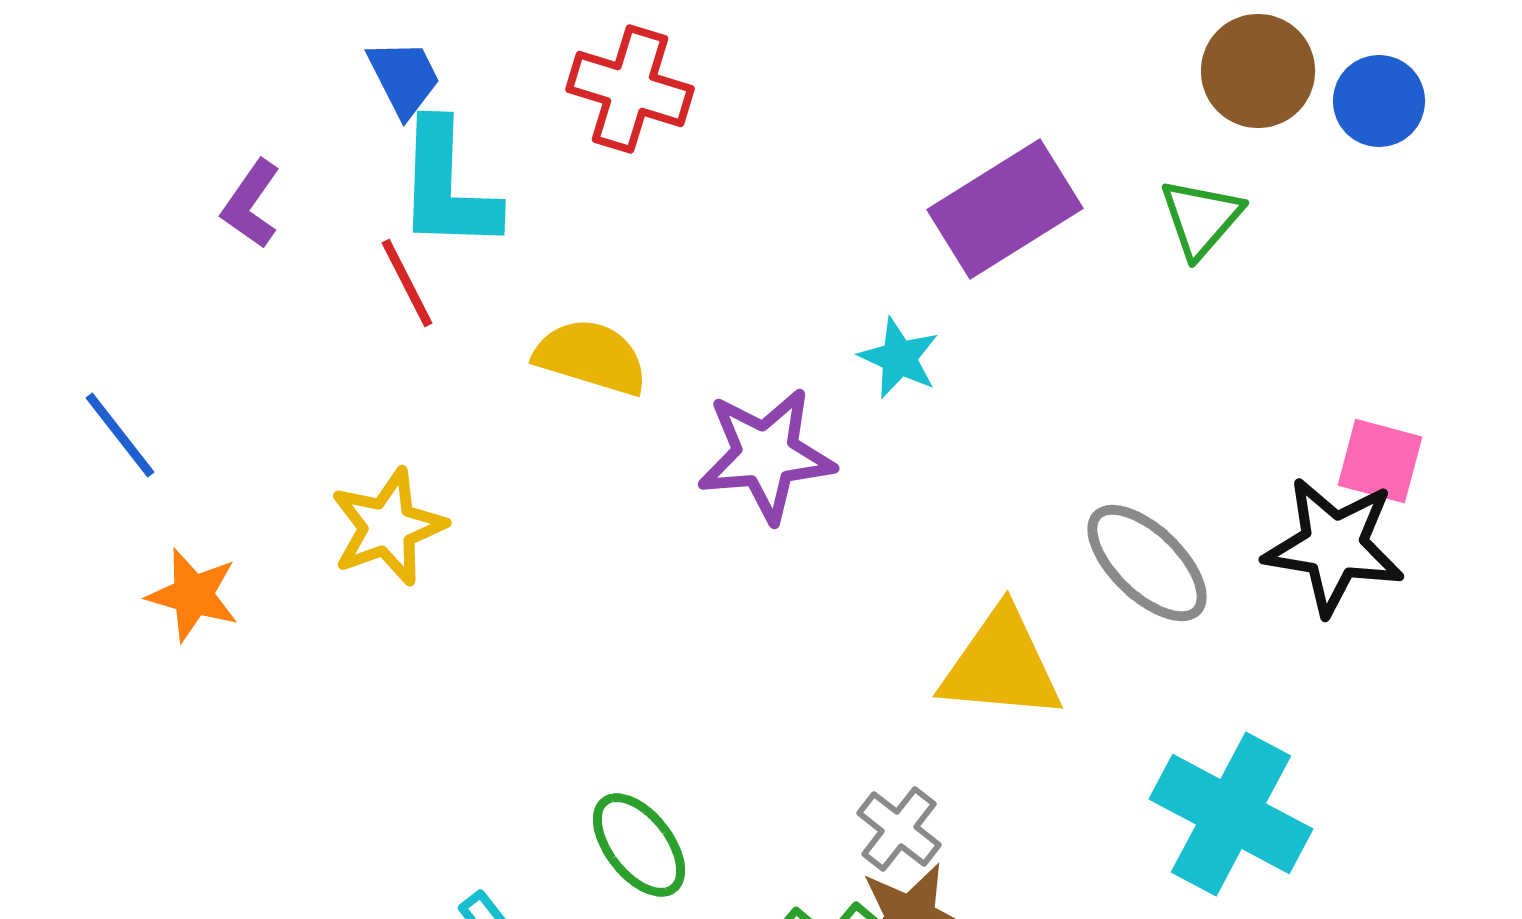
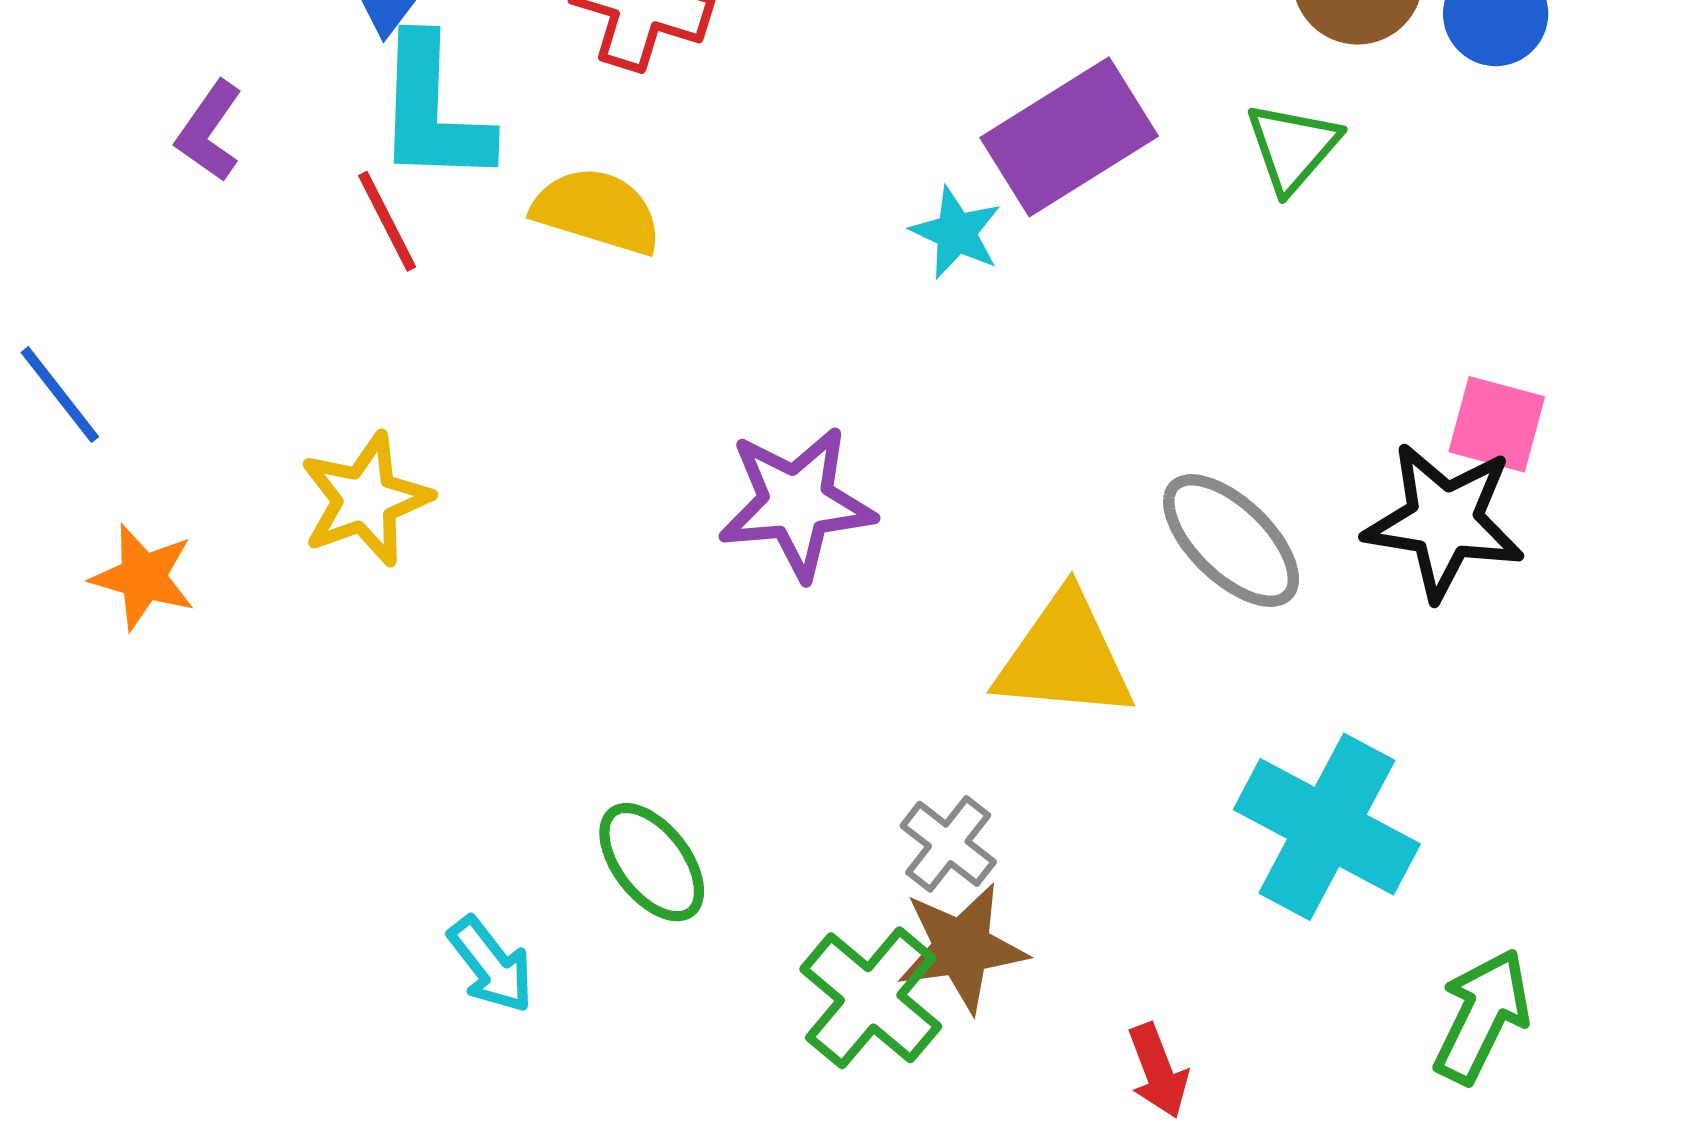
yellow semicircle: (591, 357) -> (597, 211), moved
cyan star: (899, 358) -> (956, 233), moved
purple star: (766, 455) -> (797, 503), moved

